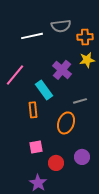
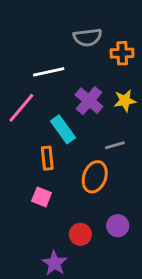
white line: (32, 36) -> (49, 72), moved
yellow star: (87, 60) -> (125, 101), moved
pink square: (36, 147) -> (42, 197), moved, turned 32

